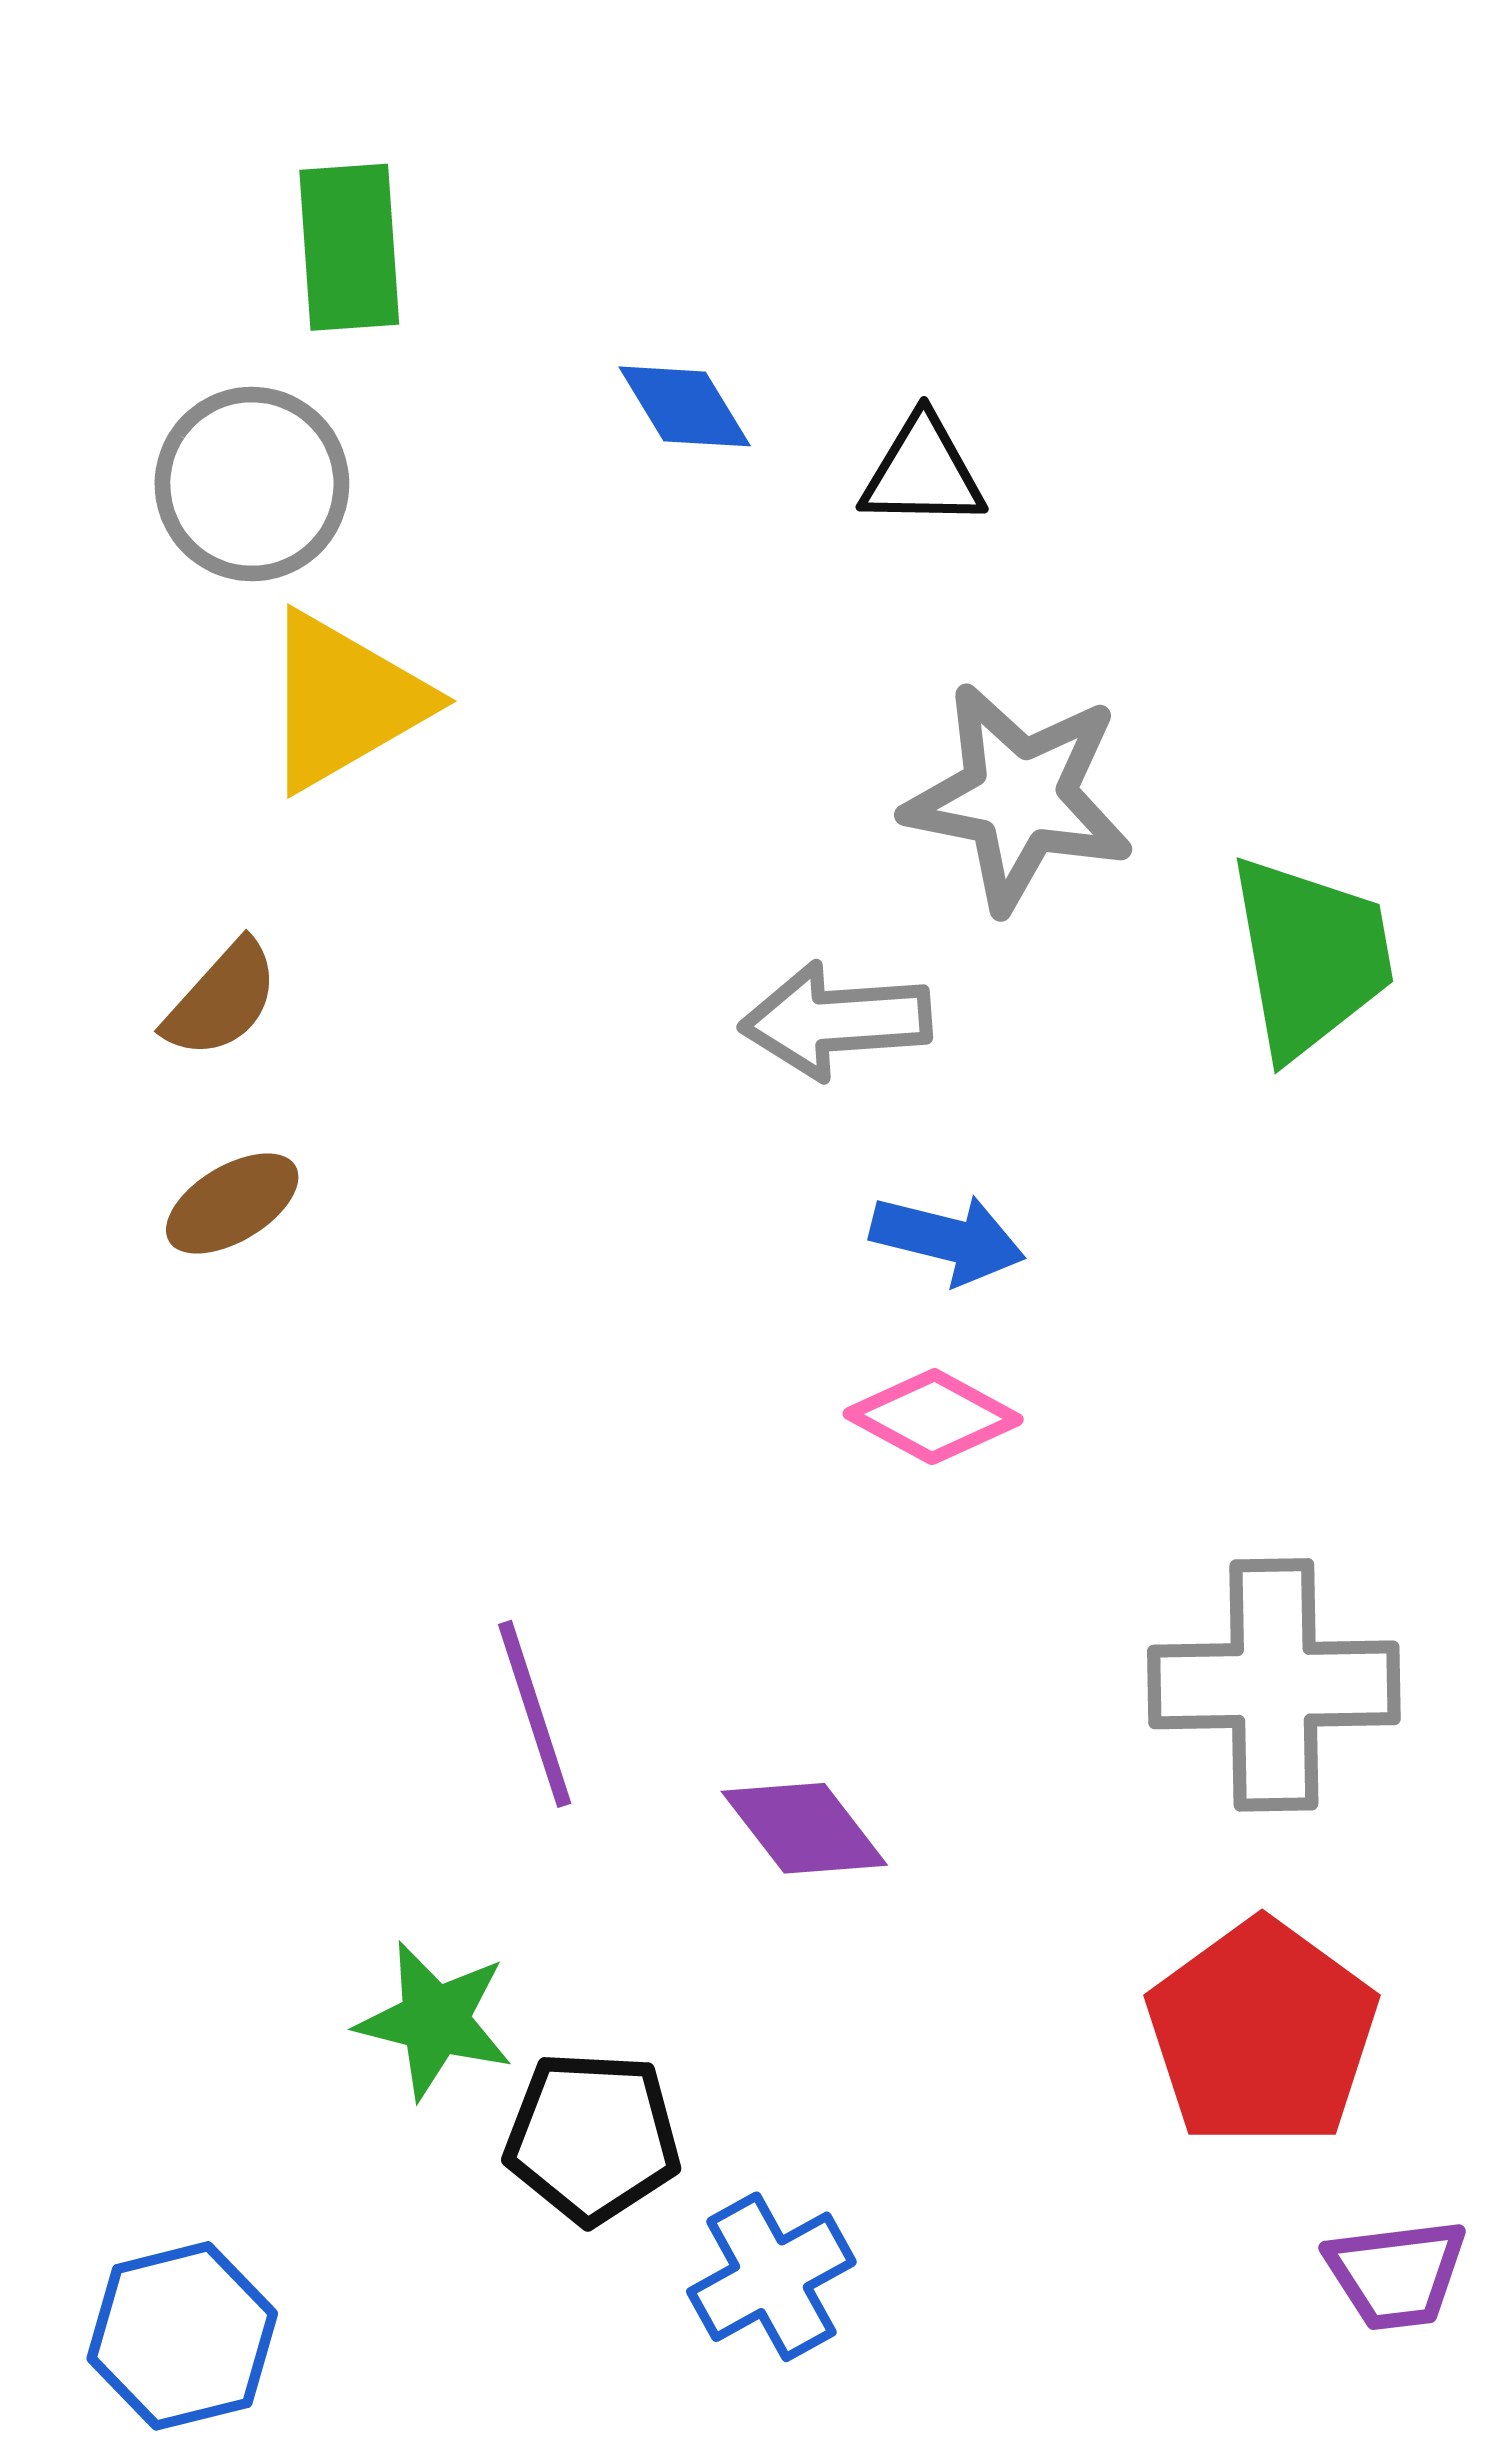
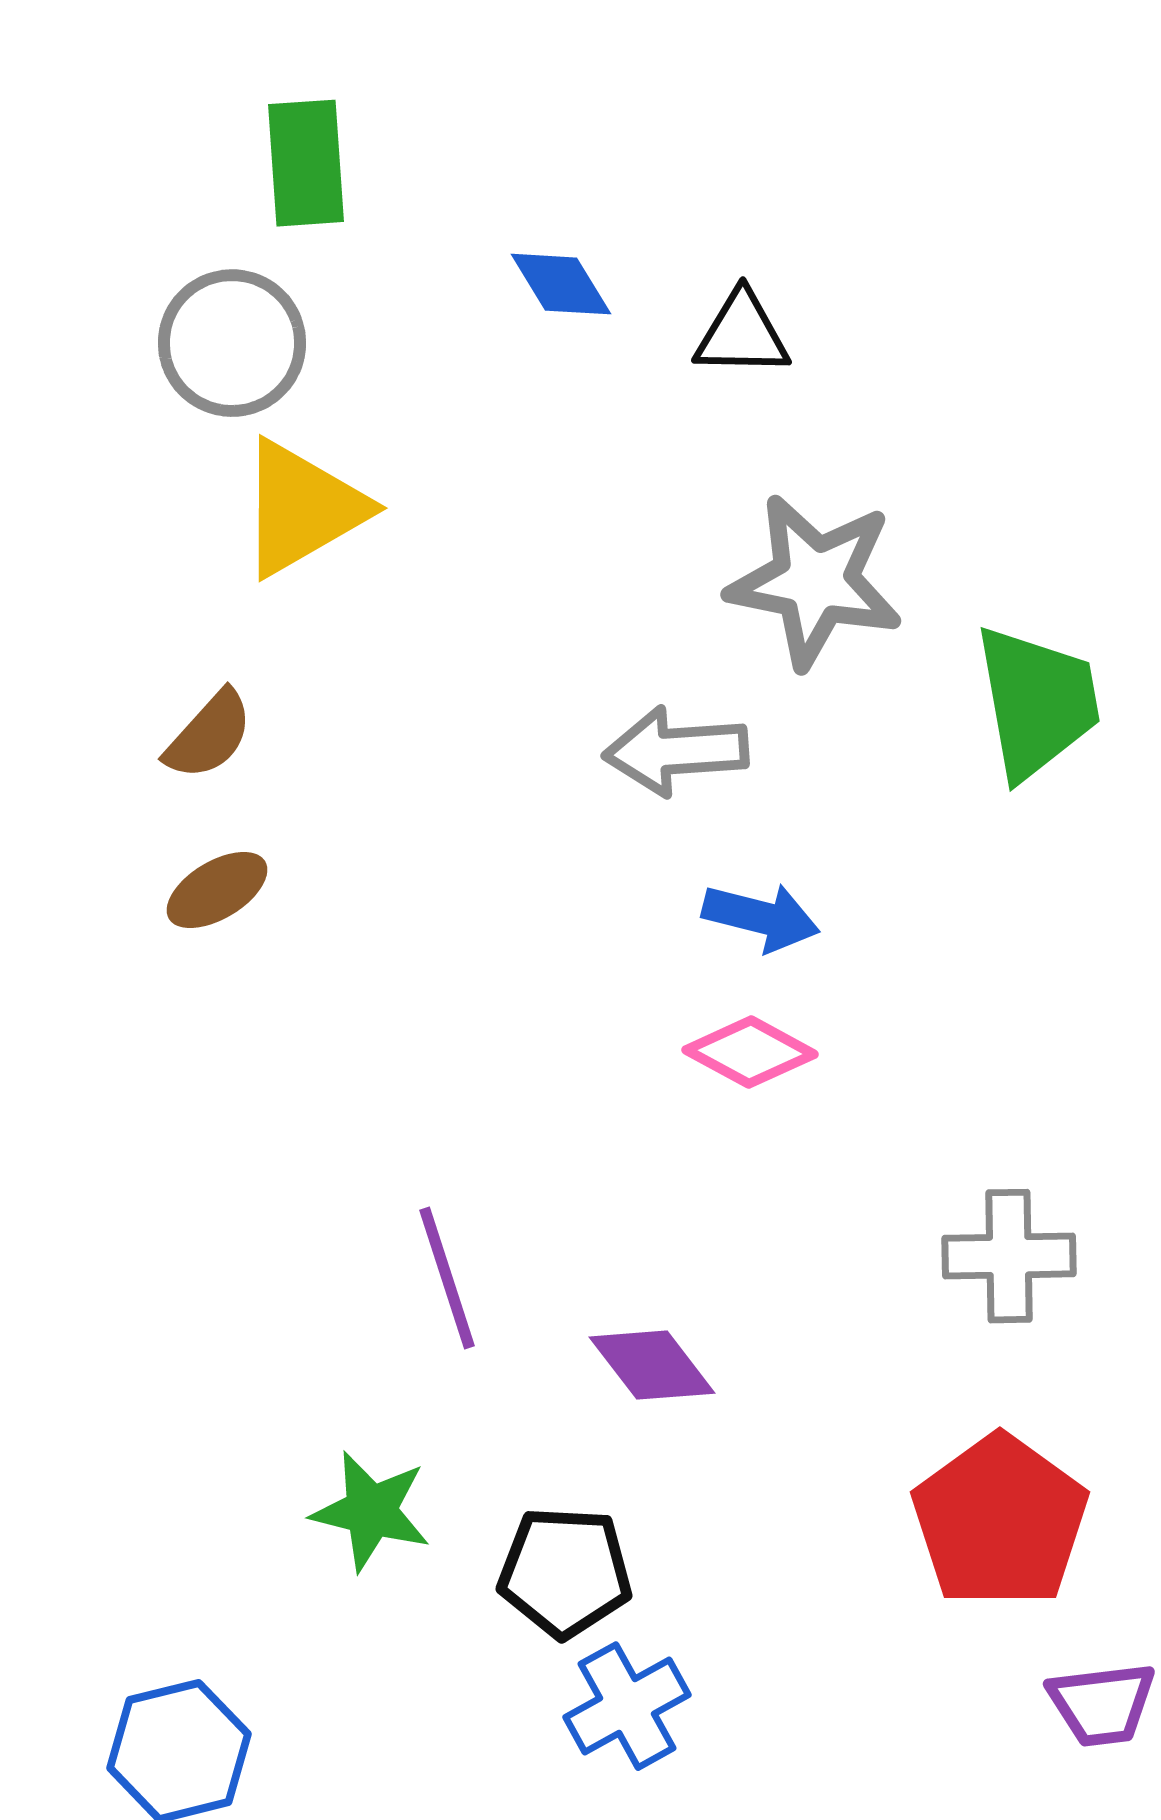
gray cross: (1274, 1685) -> (1009, 1256), size x0.7
black pentagon: (593, 2137) -> (565, 1572), moved

